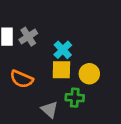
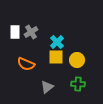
green cross: (75, 98) -> (78, 84), moved
gray triangle: (49, 110) -> (47, 87), turned 40

